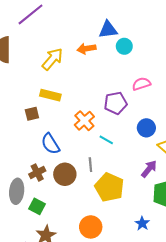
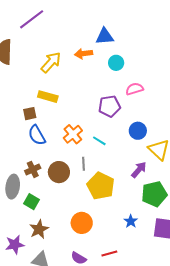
cyan circle: (124, 46) -> (116, 63), moved
orange cross: (84, 121) -> (73, 134), moved
blue semicircle: (50, 144) -> (37, 135), moved

